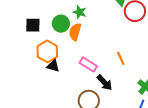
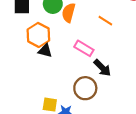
orange line: (121, 58) -> (105, 21), moved, turned -32

